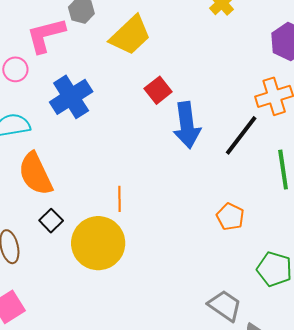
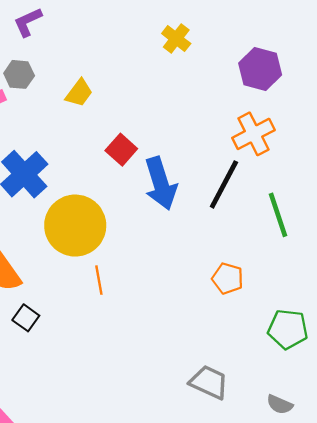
yellow trapezoid: (130, 35) -> (79, 93), size x0.6
yellow circle: (98, 243) -> (75, 226), moved
gray trapezoid: (225, 306) -> (209, 382), moved

